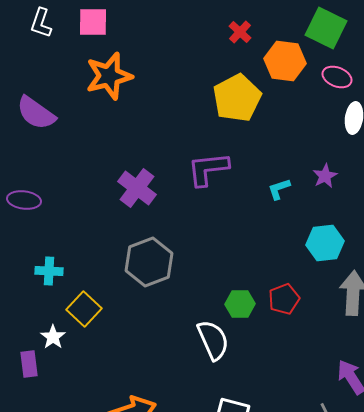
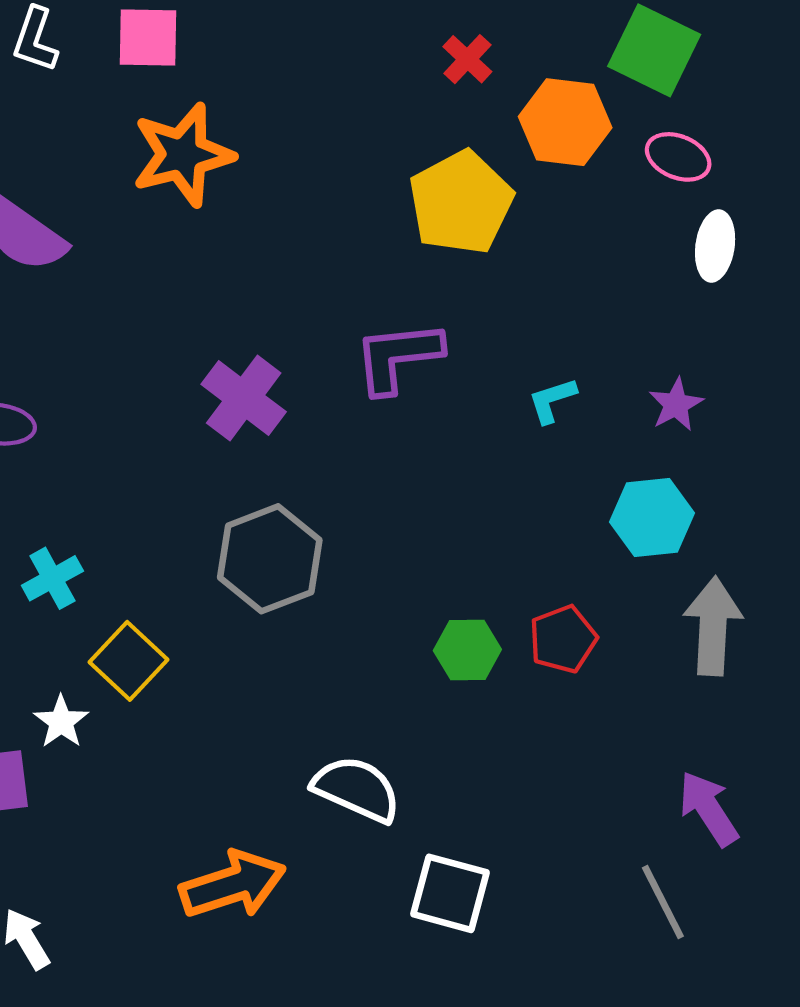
purple star: (325, 176) -> (676, 405), moved
cyan cross: (49, 271) -> (52, 578), turned -32
white semicircle: (213, 340) -> (357, 789), moved, turned -42

